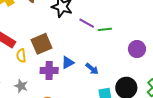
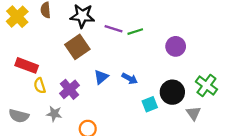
brown square: (41, 44) -> (77, 47), moved
yellow semicircle: (21, 56) -> (40, 86), moved
purple cross: (49, 71) -> (69, 89), moved, turned -30

